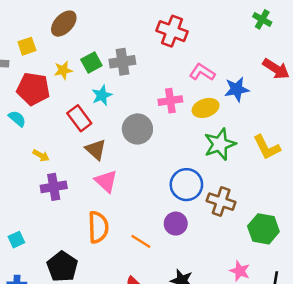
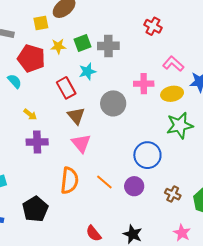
red cross: (172, 31) -> (153, 26), size x0.7
yellow square: (27, 46) -> (41, 23), moved
brown cross: (221, 202) -> (173, 194), moved, size x0.7
orange line: (141, 241) -> (104, 182), moved

